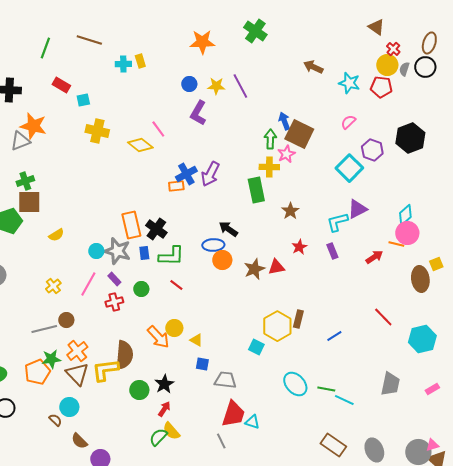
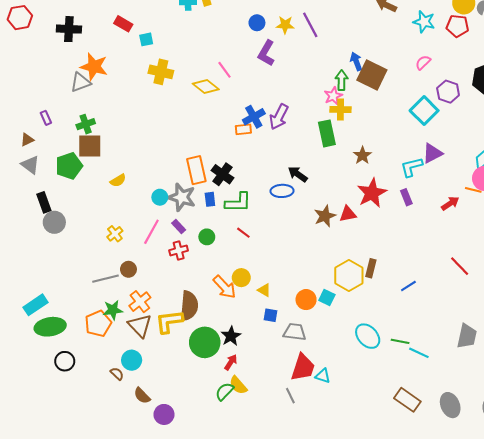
pink star: (286, 154) -> (333, 96), moved
red star: (299, 247) -> (372, 193), size x1.8
orange circle: (222, 260) -> (306, 300), moved
green circle: (139, 390) -> (205, 342), size x1.5

